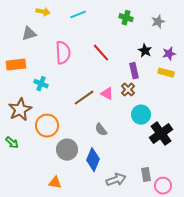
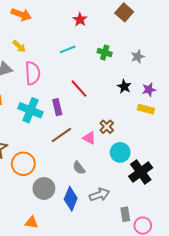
yellow arrow: (43, 12) -> (19, 46), turned 32
cyan line: (78, 15) -> (68, 49), moved
pink semicircle: (63, 53) -> (33, 73), moved
purple rectangle: (134, 71) -> (57, 107), moved
cyan cross: (41, 84) -> (31, 110), moved, size x1.6
pink triangle: (107, 94) -> (89, 138), moved
gray arrow: (116, 180) -> (100, 195), moved

